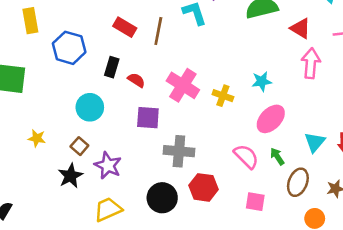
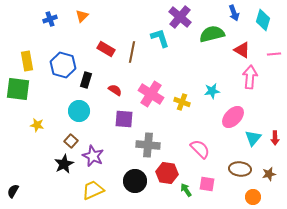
yellow rectangle: (30, 21) -> (27, 61), moved
black rectangle: (112, 67) -> (86, 80), moved
pink ellipse: (271, 119) -> (233, 117), moved
yellow star: (37, 138) -> (37, 125), moved
green arrow: (277, 156) -> (186, 190), moved
brown ellipse: (298, 182) -> (240, 169), turned 75

